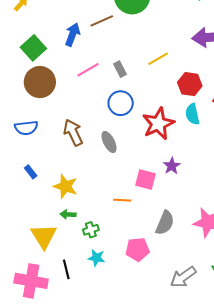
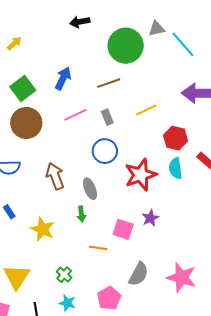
brown line: (102, 21) -> (109, 83), moved
green arrow: (68, 214) -> (81, 214), moved, turned -105
green cross: (91, 230) -> (64, 275), turned -35
pink pentagon: (138, 249) -> (109, 298), turned -30

